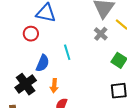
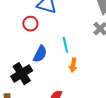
orange arrow: (54, 86) -> (73, 65), moved

